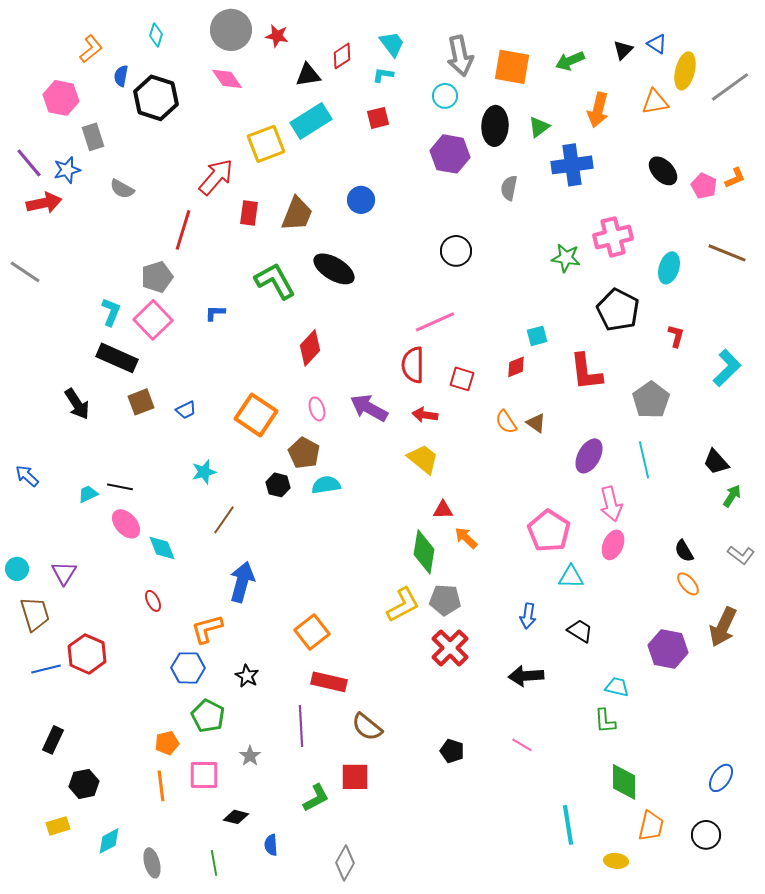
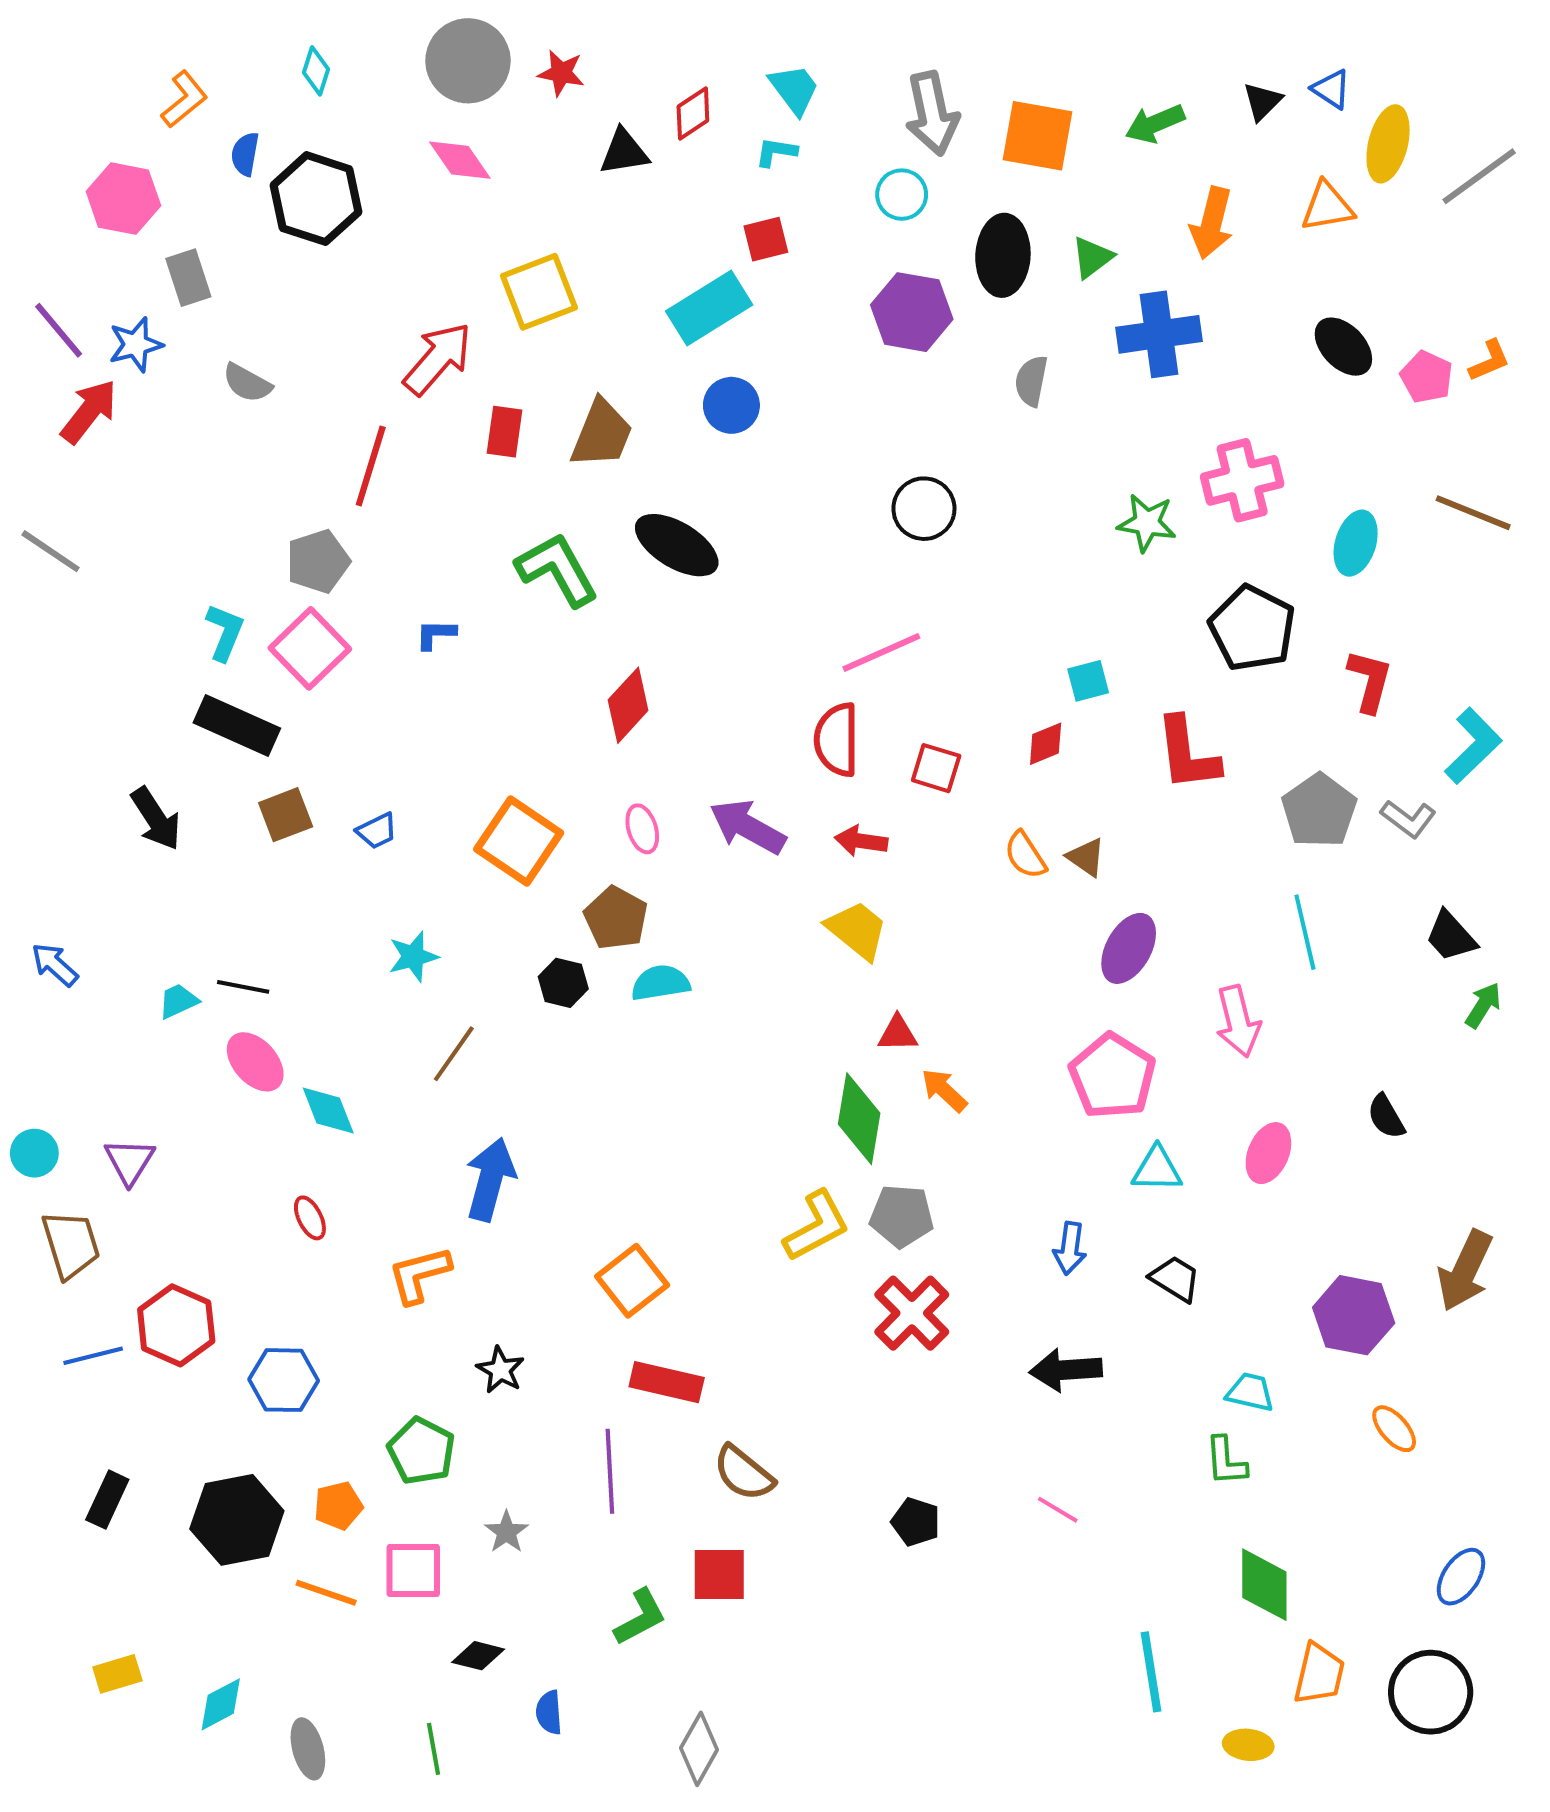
cyan rectangle: (311, 121) -> (709, 308), moved
red arrow: (44, 203) -> (89, 411), turned -40
red L-shape: (676, 336) -> (1370, 681), size x1.4
purple ellipse: (589, 456) -> (1129, 948), moved
pink ellipse: (613, 545) -> (1268, 1153), moved
gray L-shape: (741, 555) -> (1408, 819), moved
orange ellipse: (688, 584) -> (1394, 1429), moved
blue hexagon: (188, 668) -> (284, 1380), moved
black hexagon: (84, 784) -> (237, 1520), moved, size x1.5
orange line: (161, 786) -> (326, 1593), turned -64
black circle: (706, 835) -> (1431, 1692), size x1.4

